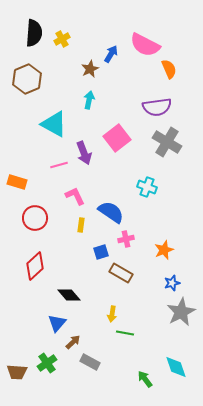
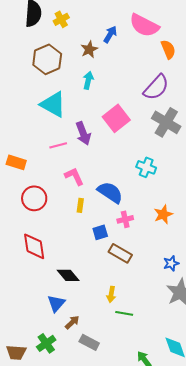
brown hexagon: (27, 79) -> (47, 59), moved
purple semicircle: (157, 107) -> (156, 87), turned -40
orange star: (164, 250) -> (163, 214), moved
red diamond: (35, 266) -> (34, 246), turned -56

